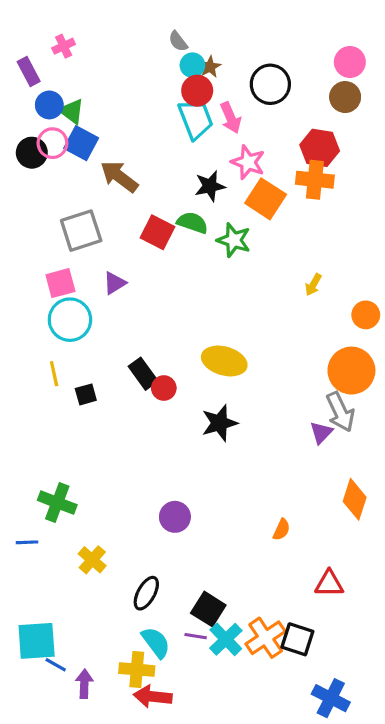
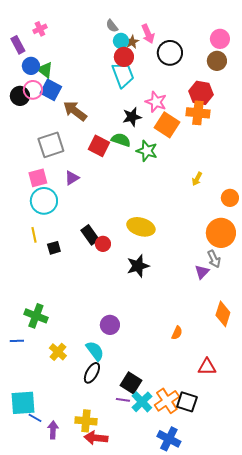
pink arrow: (231, 118) -> (148, 34), moved
gray arrow: (340, 412) -> (214, 259), size x0.7
cyan semicircle: (156, 642) -> (95, 351), moved
blue cross: (331, 698) -> (169, 439), moved

